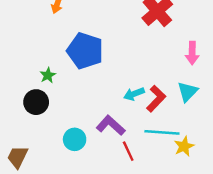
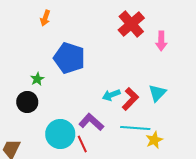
pink arrow: (192, 53) -> (161, 41), moved
cyan circle: (75, 139) -> (60, 134), size x1.5
red line: (128, 151) -> (82, 144), moved

